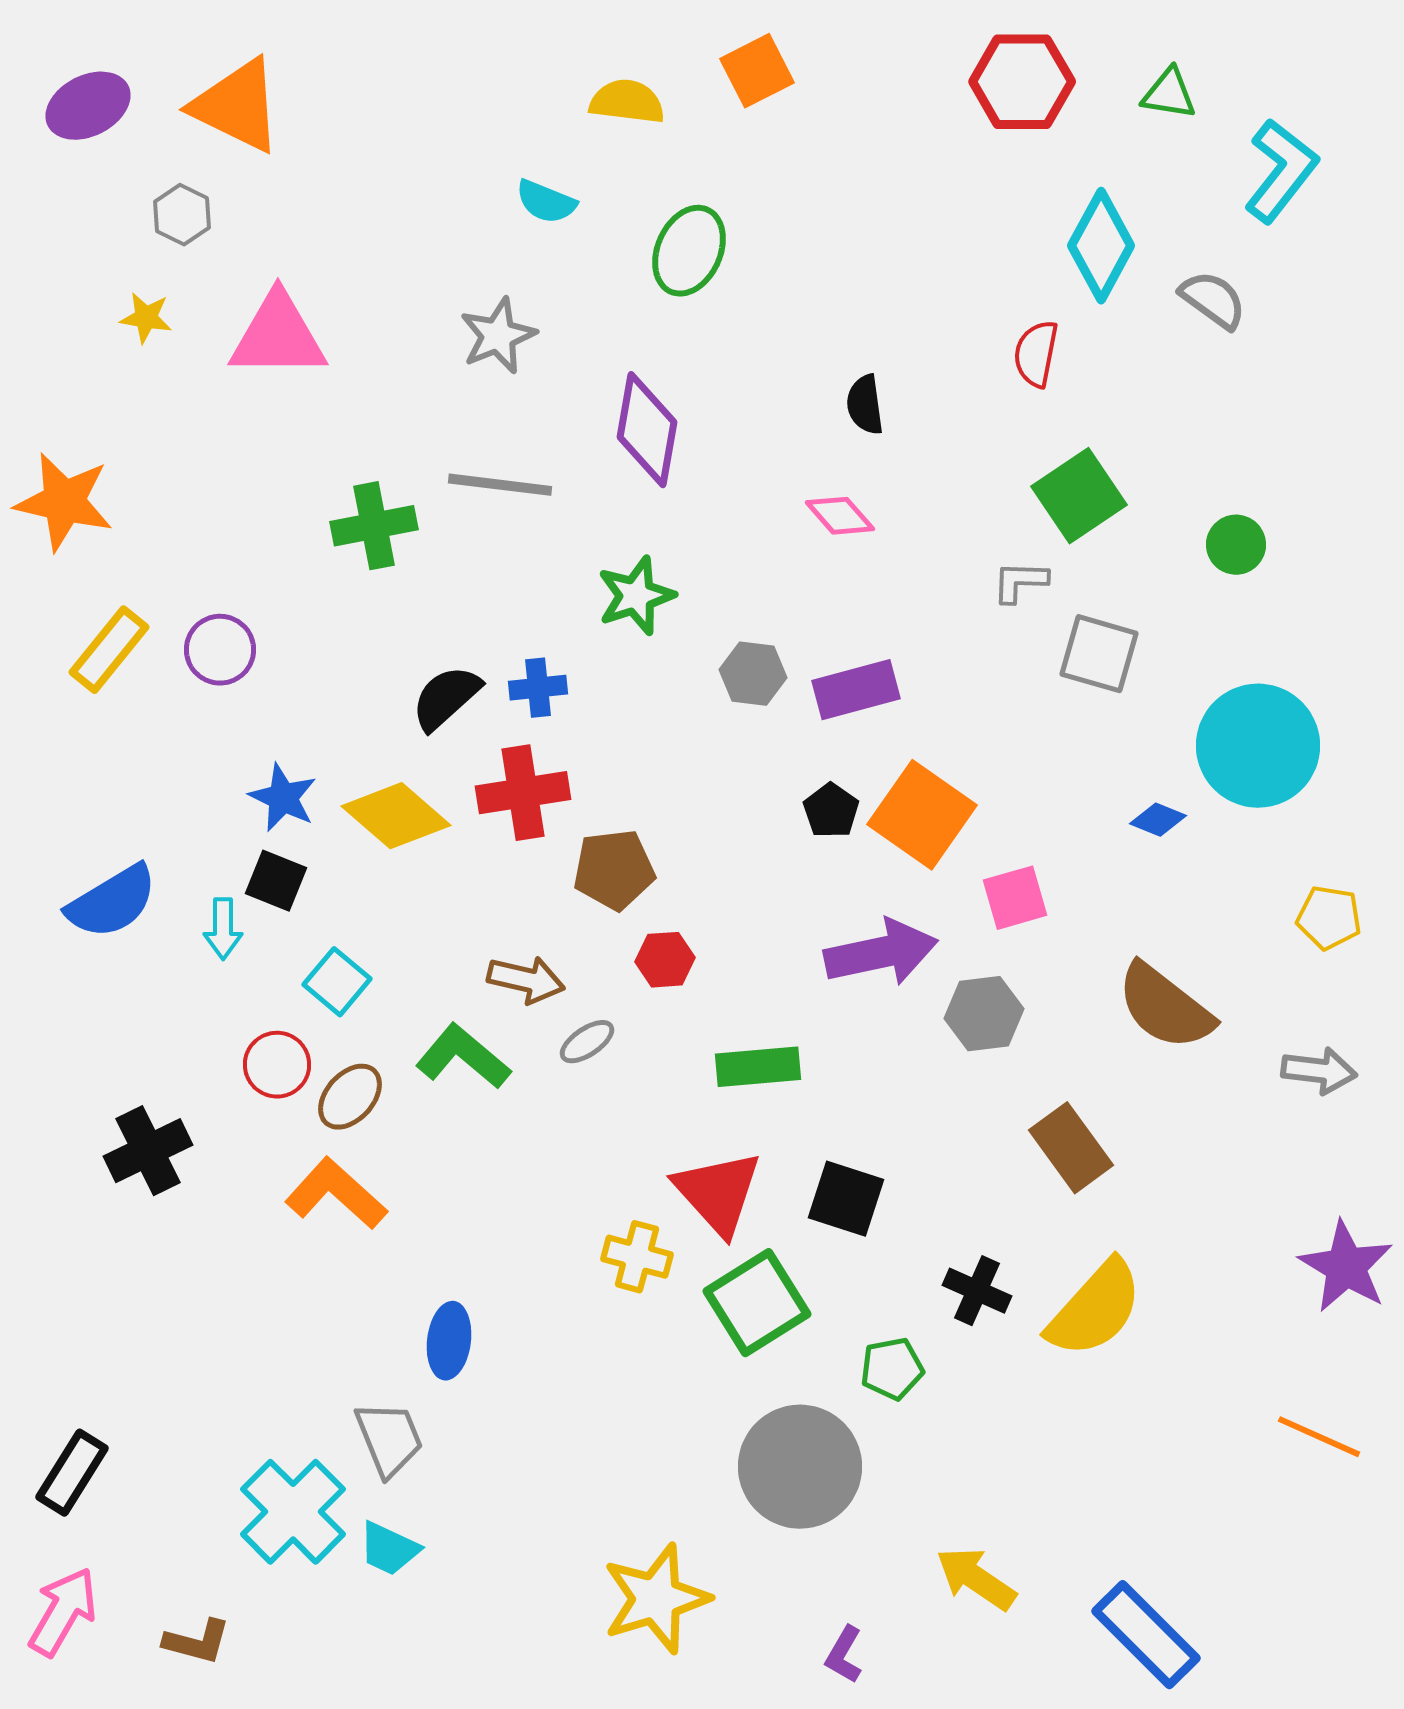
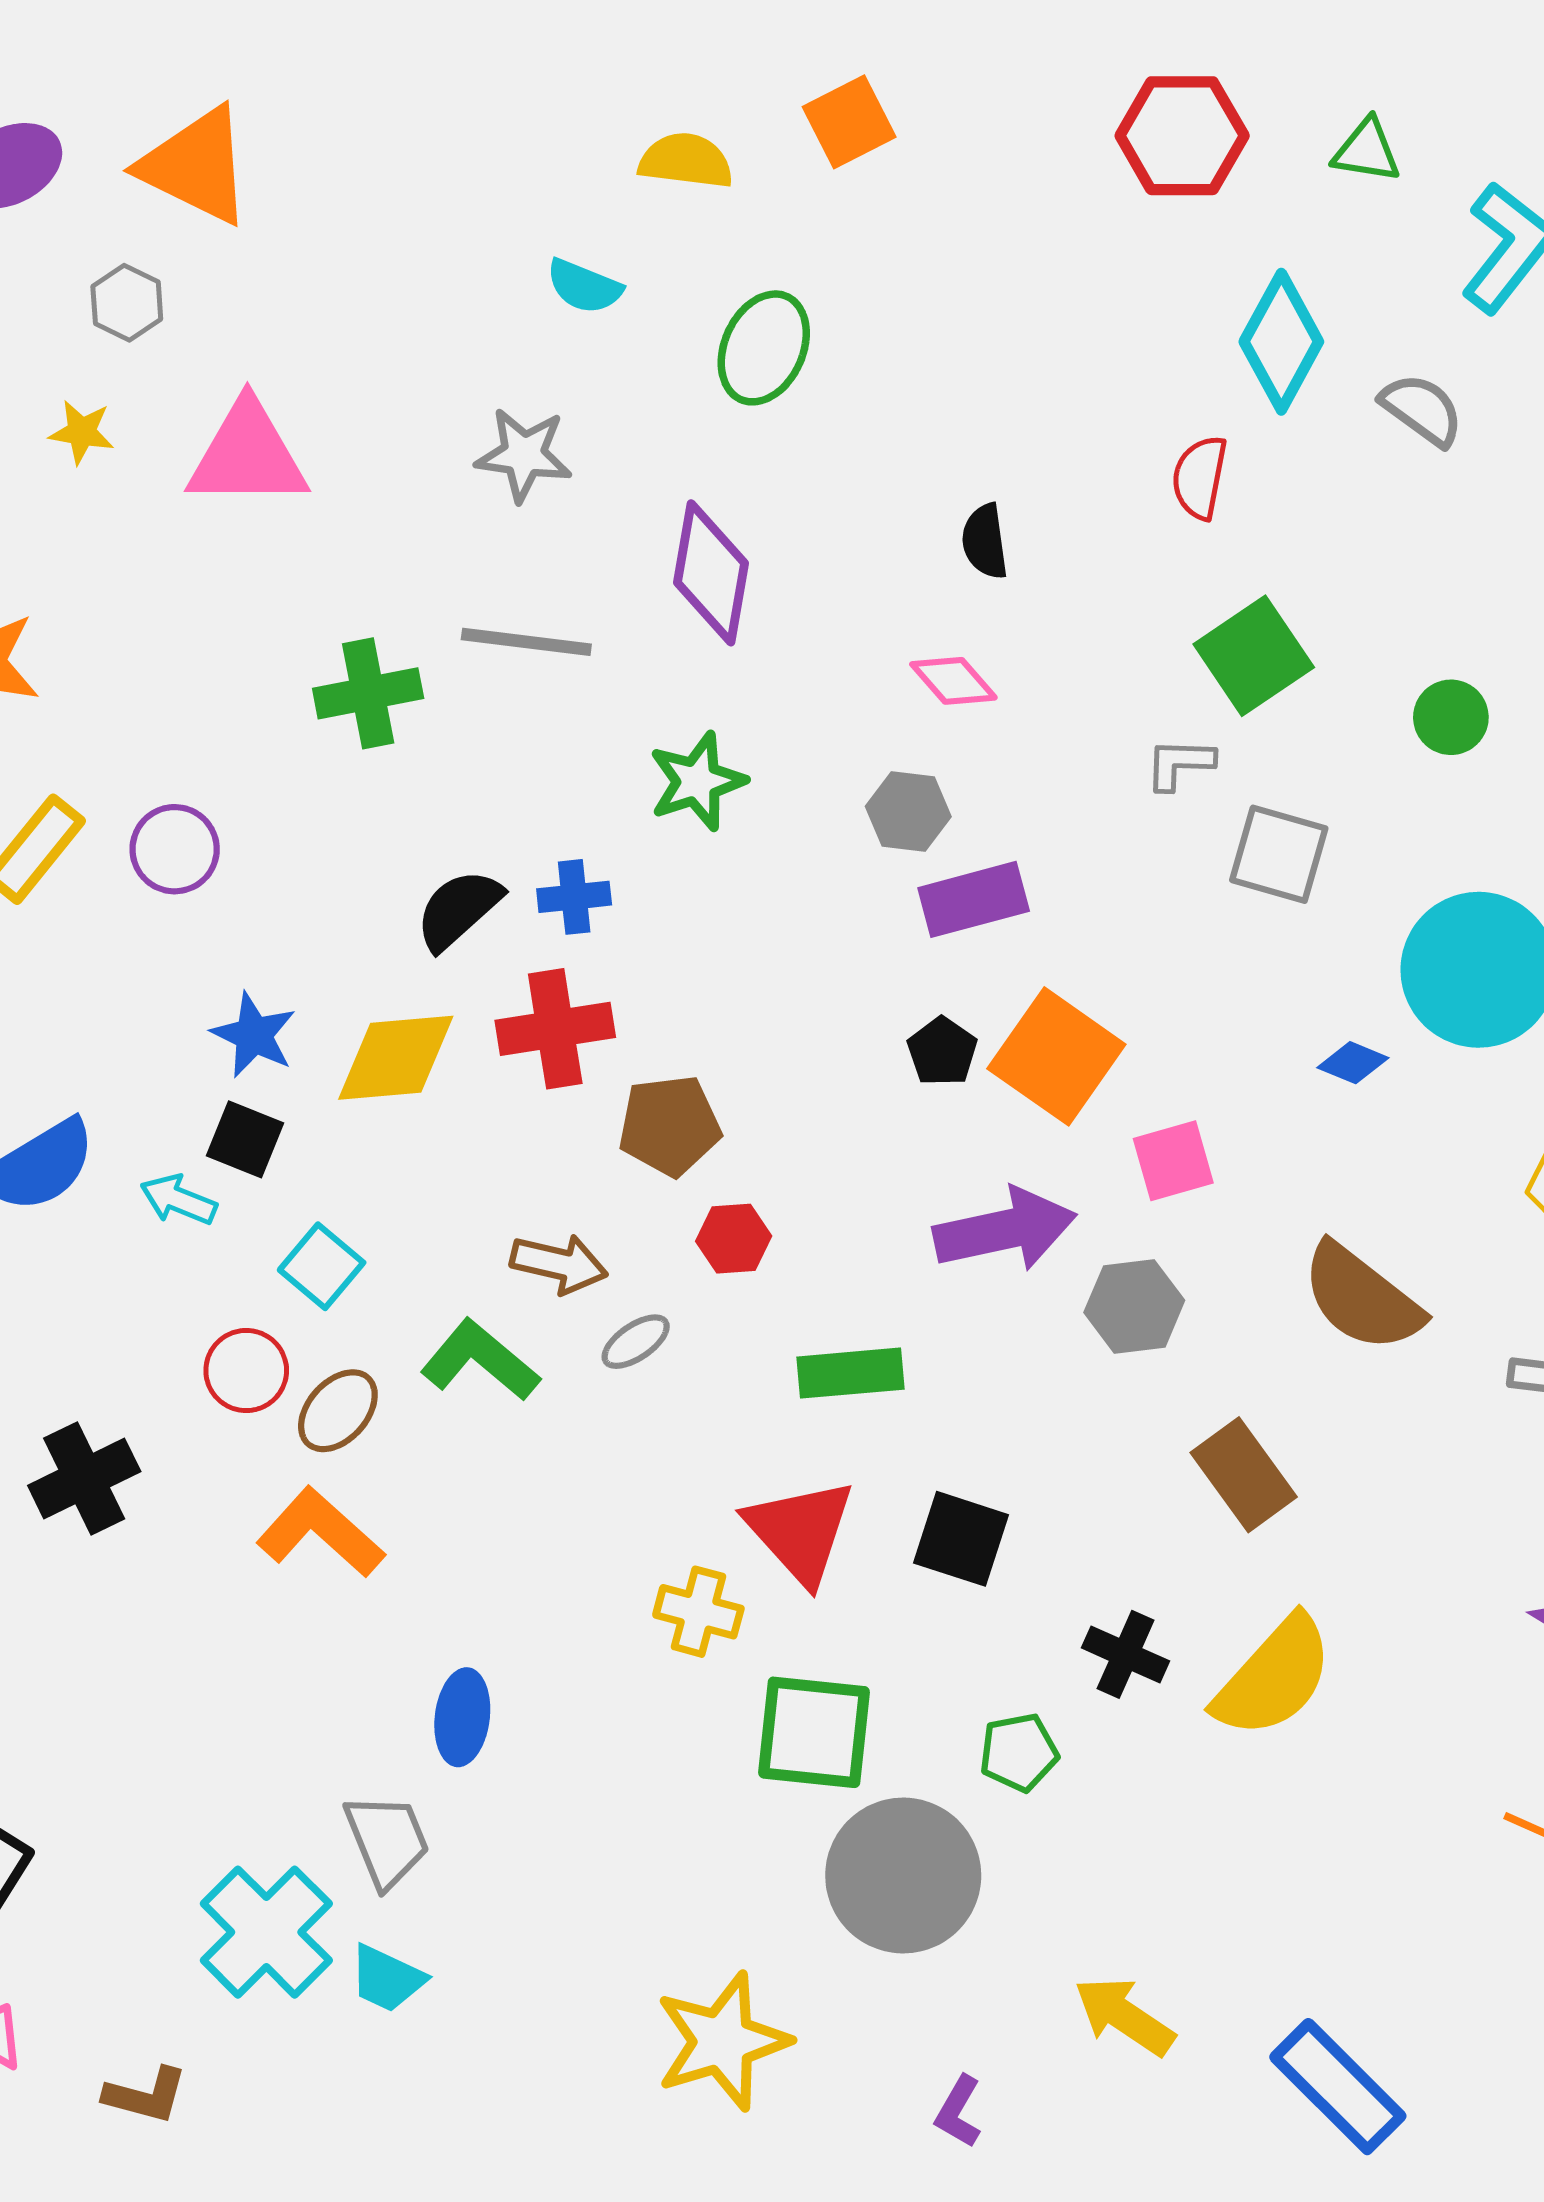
gray star: (498, 336) -> (524, 455), turned 30
gray hexagon: (753, 674) -> (908, 812), moved
yellow diamond: (396, 816) -> (396, 1058), turned -46
cyan arrow: (223, 929) -> (178, 1200), turned 112
green square: (757, 1303) -> (814, 1732), moved, turned 38

